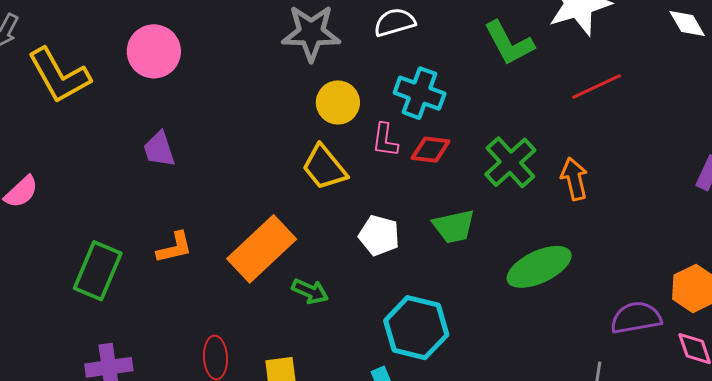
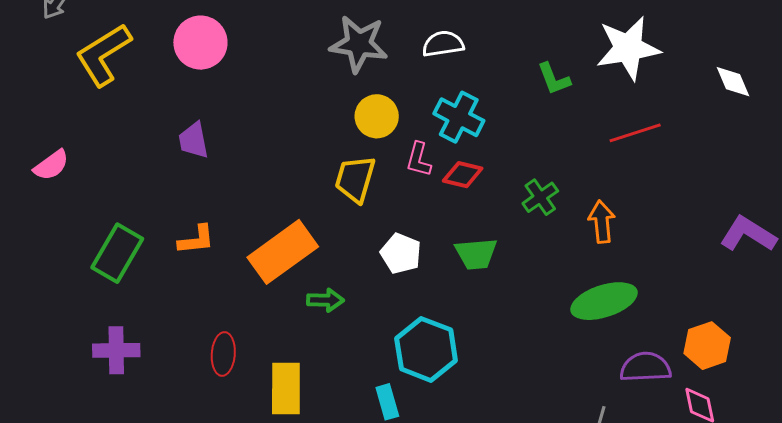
green L-shape: (509, 43) -> (554, 79), size x0.7
yellow L-shape: (59, 76) -> (103, 55), turned 80
green cross: (510, 162) -> (540, 197), size x0.7
yellow trapezoid: (324, 167) -> (355, 179), turned 48
green ellipse: (539, 267) -> (604, 301), moved
green arrow: (310, 291) -> (325, 300), turned -30

